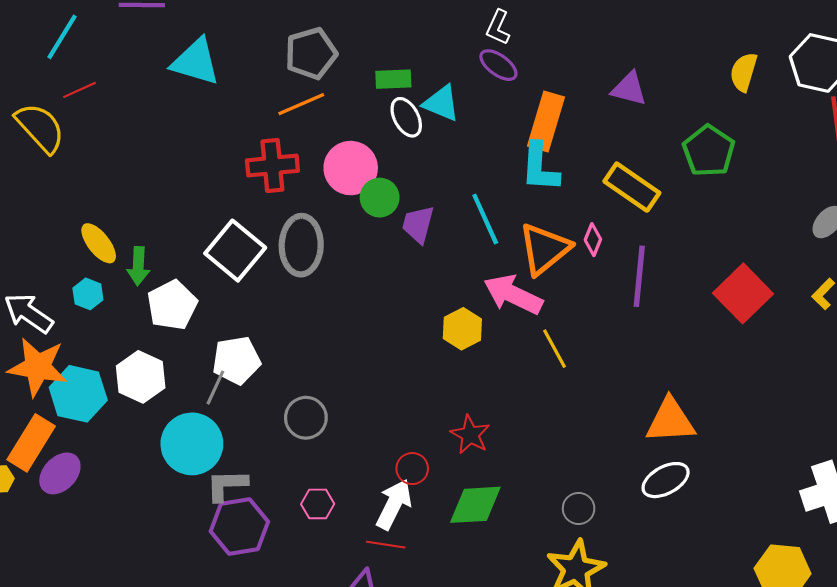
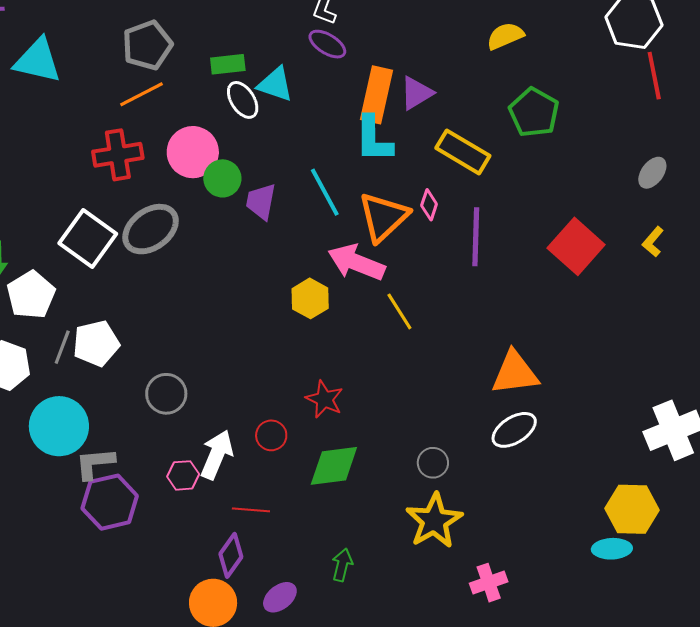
yellow semicircle: (744, 72) -> (505, 36), moved, turned 54
purple triangle: (629, 89) -> (417, 93), moved, turned -42
gray ellipse: (301, 245) -> (151, 229), turned 56
gray line: (215, 388) -> (62, 347), moved
white arrow: (394, 504) -> (217, 455), moved

